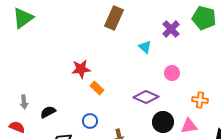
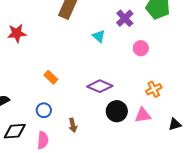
red star: (81, 69) -> (17, 33), moved
pink circle: (172, 73) -> (141, 48), moved
orange cross: (200, 100) -> (154, 89), turned -35

